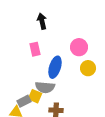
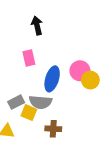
pink circle: (79, 47) -> (80, 71), moved
gray rectangle: (24, 101) -> (16, 102), moved

